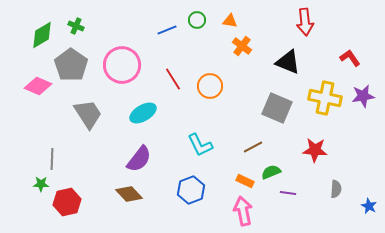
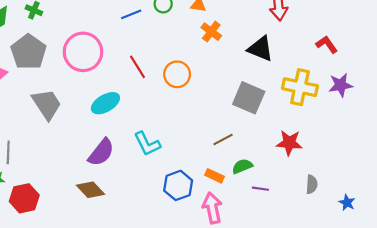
cyan L-shape: (200, 145) -> (147, 144), moved
blue hexagon: (191, 190) -> (178, 185), moved

